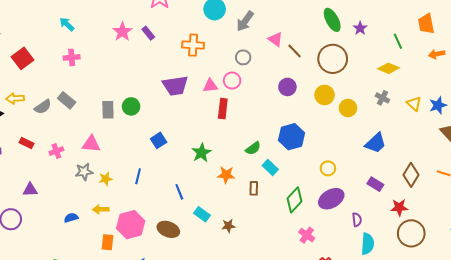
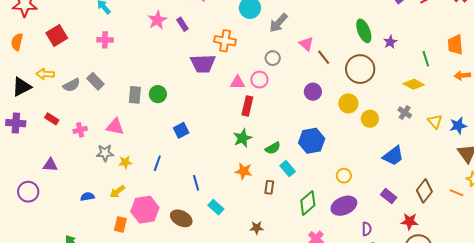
purple trapezoid: (175, 86) -> (203, 64), moved
green star: (201, 153) -> (242, 138), moved
yellow arrow: (101, 209) -> (117, 192), turned -42
brown star: (228, 226) -> (257, 228), moved

